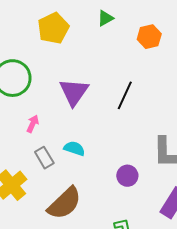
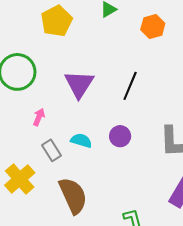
purple circle: (127, 176) -> (120, 136), moved
brown semicircle: (64, 203) -> (73, 196), turned -69

